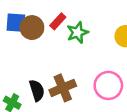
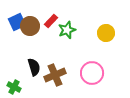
blue square: (16, 23) -> (17, 22), turned -30
black semicircle: (37, 90) -> (34, 67), moved

